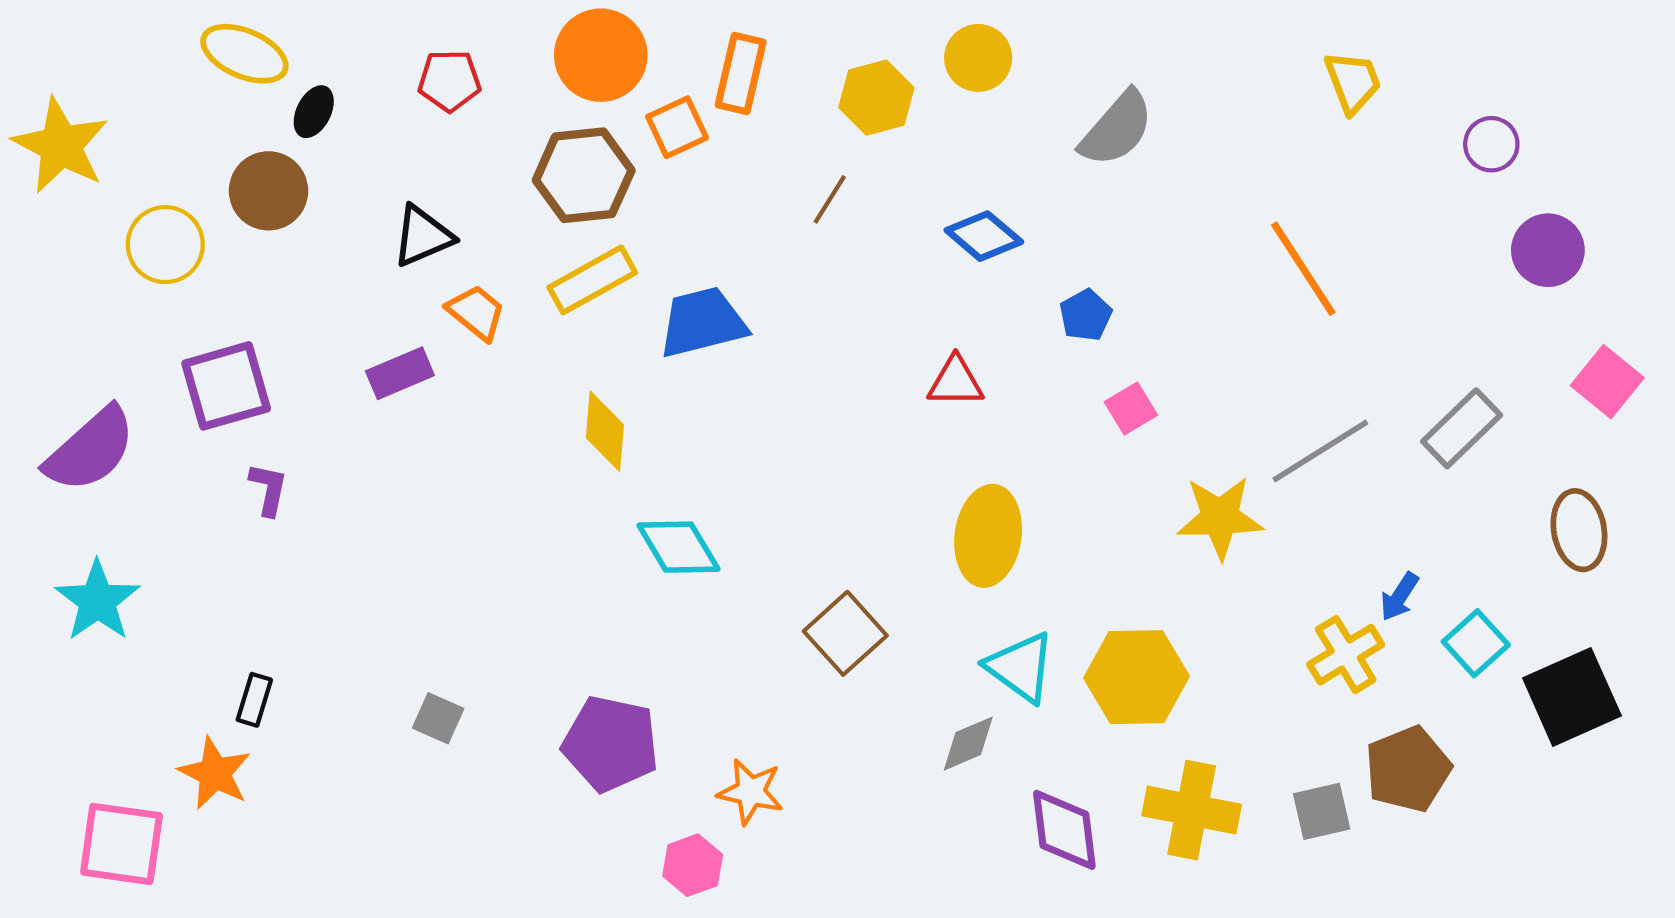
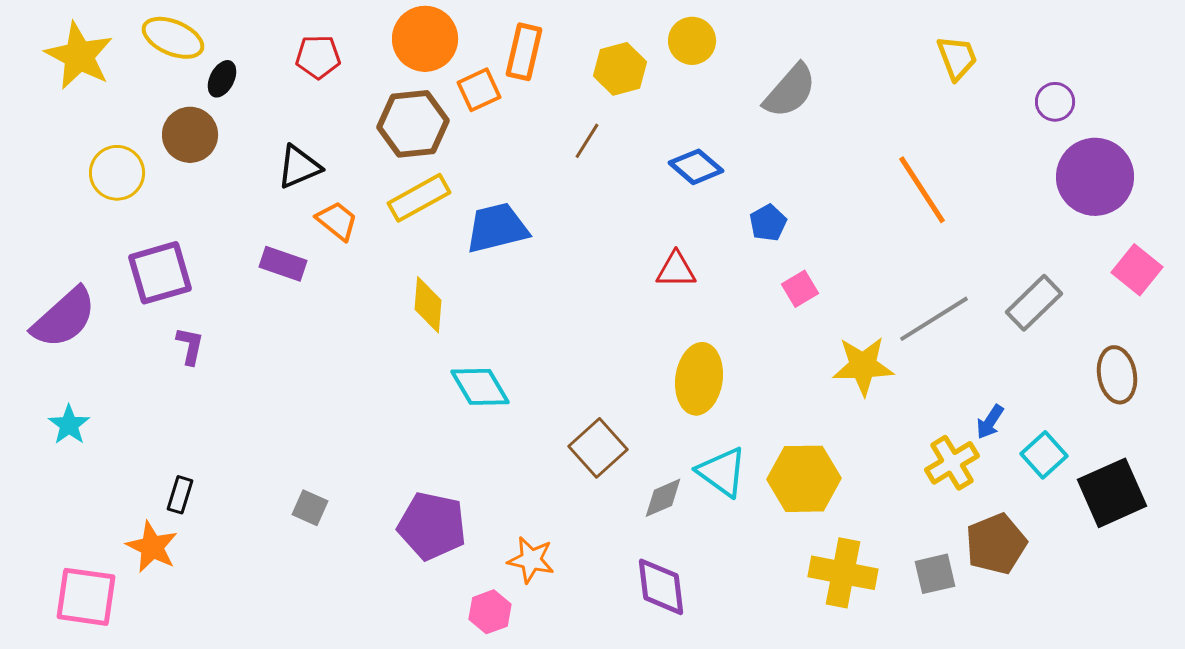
yellow star: (61, 146) -> (79, 56), moved
purple circle: (1548, 250) -> (1095, 177), size x1.5
purple rectangle: (400, 373) -> (283, 264), turned 42
cyan star: (97, 601) -> (69, 425), size x0.7
gray diamond: (968, 744) -> (663, 498), moved
purple diamond: (1064, 830) -> (661, 587), moved

